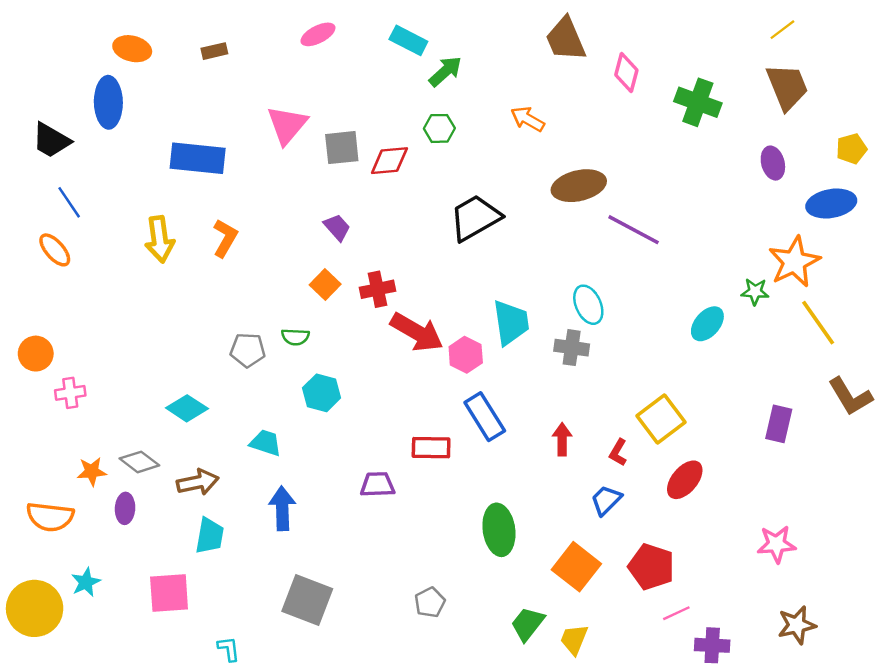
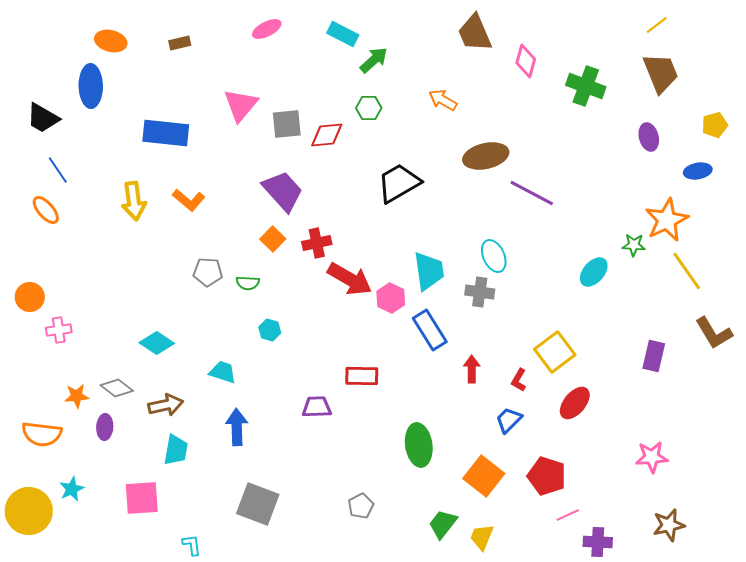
blue ellipse: (831, 204) -> (698, 171), size x0.7
purple trapezoid: (337, 227) -> (283, 191), size x1.8
orange L-shape: (225, 238) -> (189, 200), turned 100
gray pentagon: (248, 350) -> (208, 272), moved
cyan hexagon: (322, 393) -> (270, 330), size x0.7
blue rectangle: (485, 417) -> (430, 330), moved

